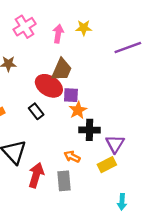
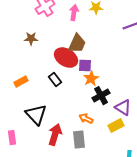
black cross: (89, 130) -> (101, 96), turned -30
purple triangle: (115, 144) -> (123, 108), turned -30

